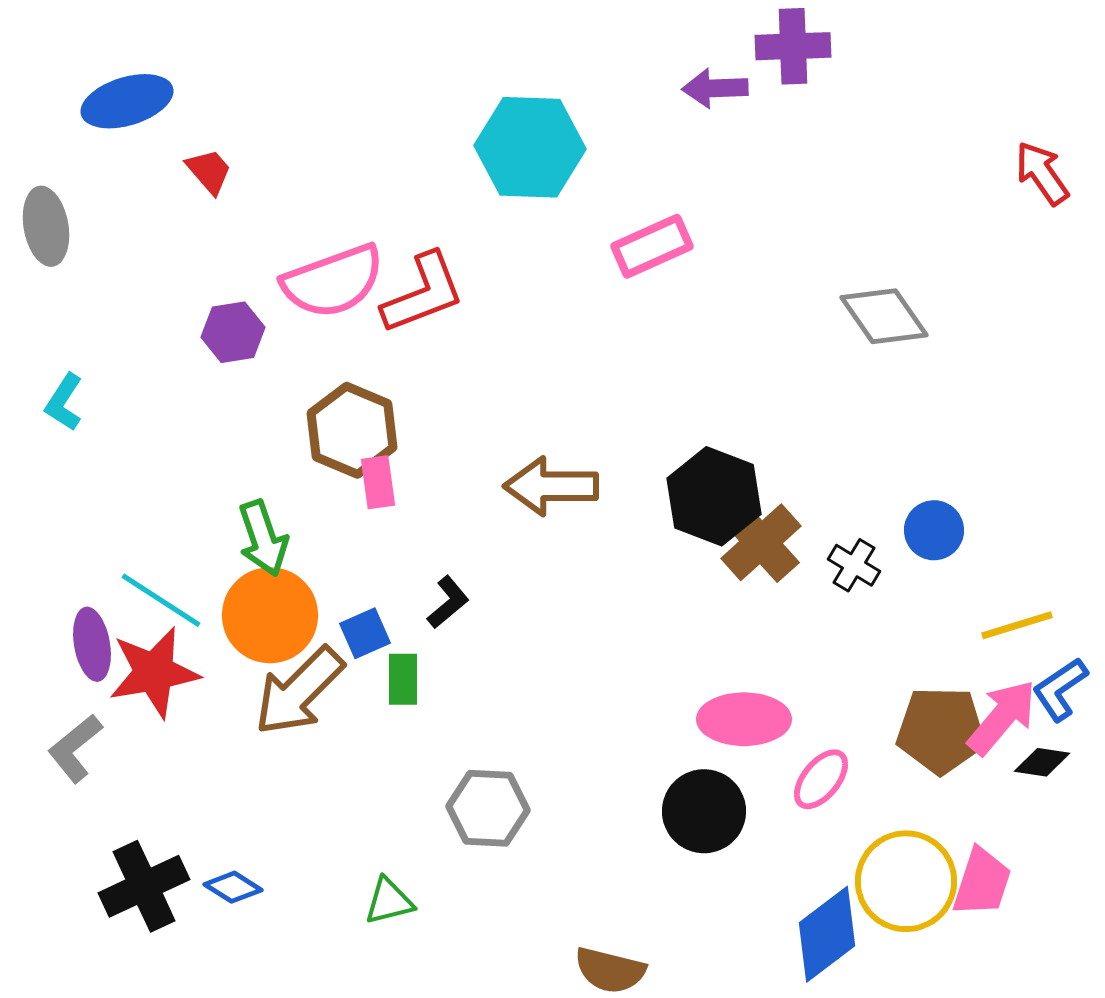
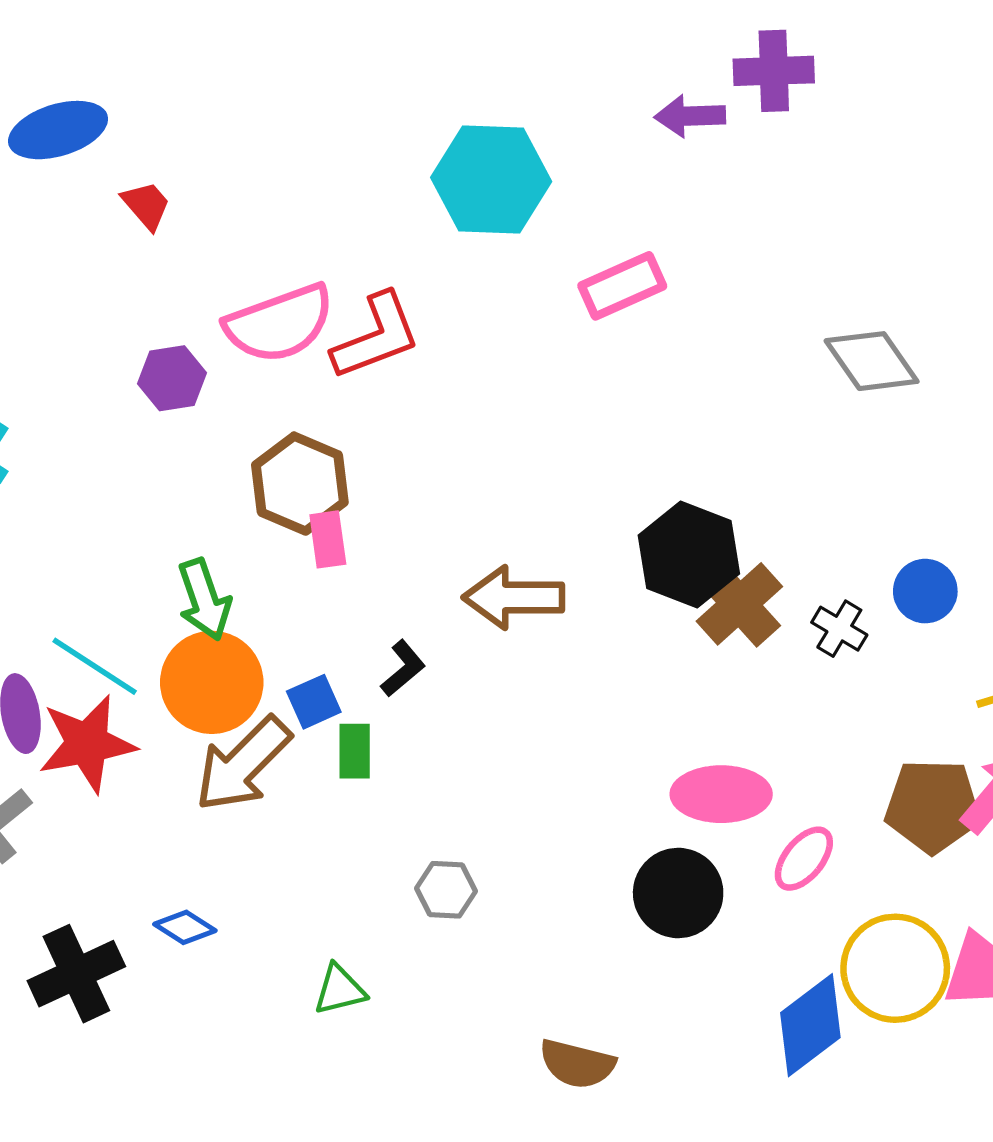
brown arrow: (551, 486) -> (514, 597), moved
gray hexagon: (488, 808) -> (446, 890), size x0.7
blue diamond: (233, 887) -> (185, 927), moved

